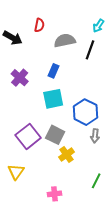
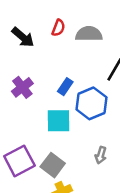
gray semicircle: (65, 41) -> (89, 34), moved
blue hexagon: (85, 112) -> (91, 103), moved
gray arrow: (95, 136) -> (101, 155), moved

